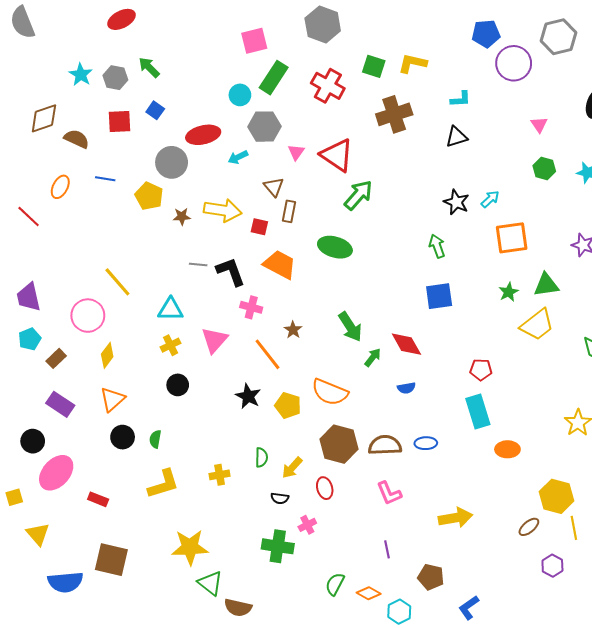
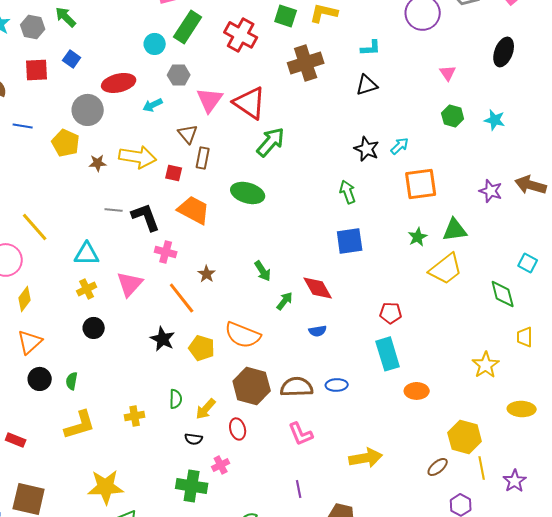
gray hexagon: (264, 127) -> (179, 75), size x0.7
pink triangle: (296, 152) -> (210, 100), size x1.6
green arrow: (350, 327) -> (263, 271), size x0.7

